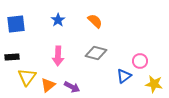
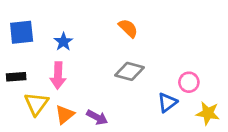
blue star: (58, 20) -> (63, 42), moved
pink arrow: (58, 56) -> (58, 75), moved

